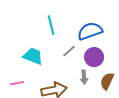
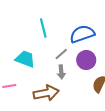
gray arrow: (84, 77) -> (61, 72), moved

